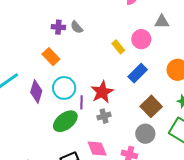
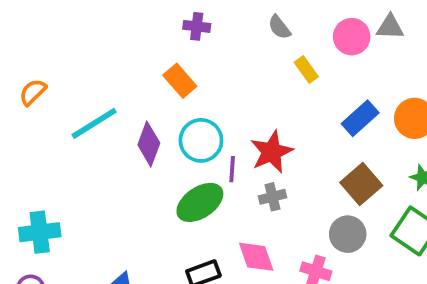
gray semicircle: (77, 27) -> (279, 27), moved
pink circle: (141, 39) -> (352, 37), moved
blue rectangle: (138, 73) -> (360, 118), moved

